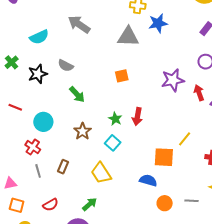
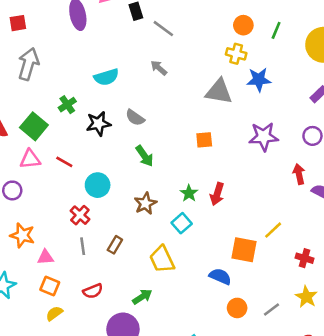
gray arrow: (79, 24) -> (159, 68), size x0.6
purple star: (173, 80) -> (264, 137), moved
gray line: (191, 201) -> (272, 309), turned -48

